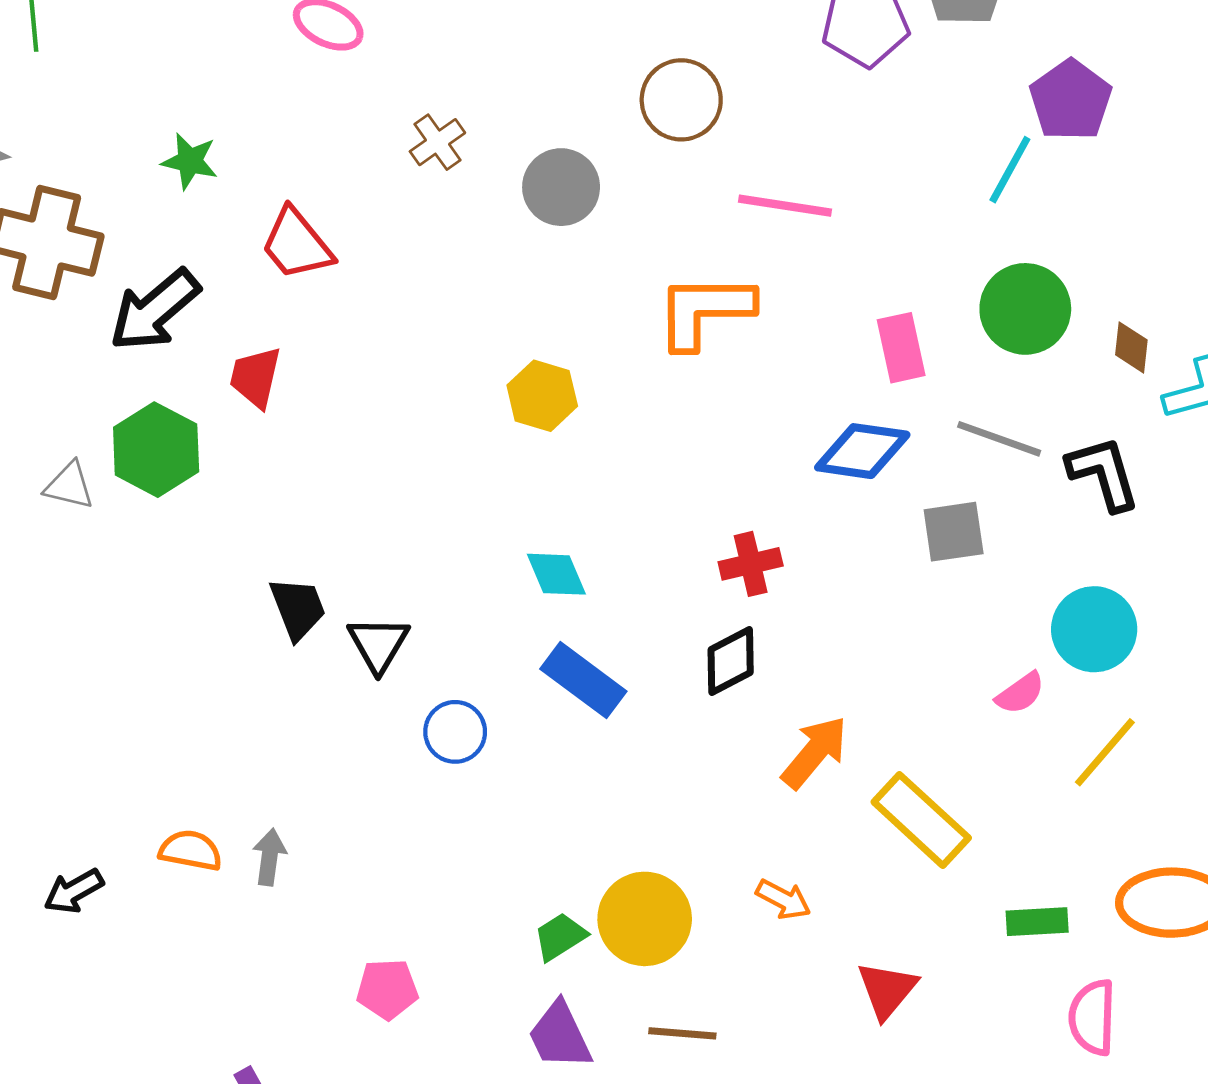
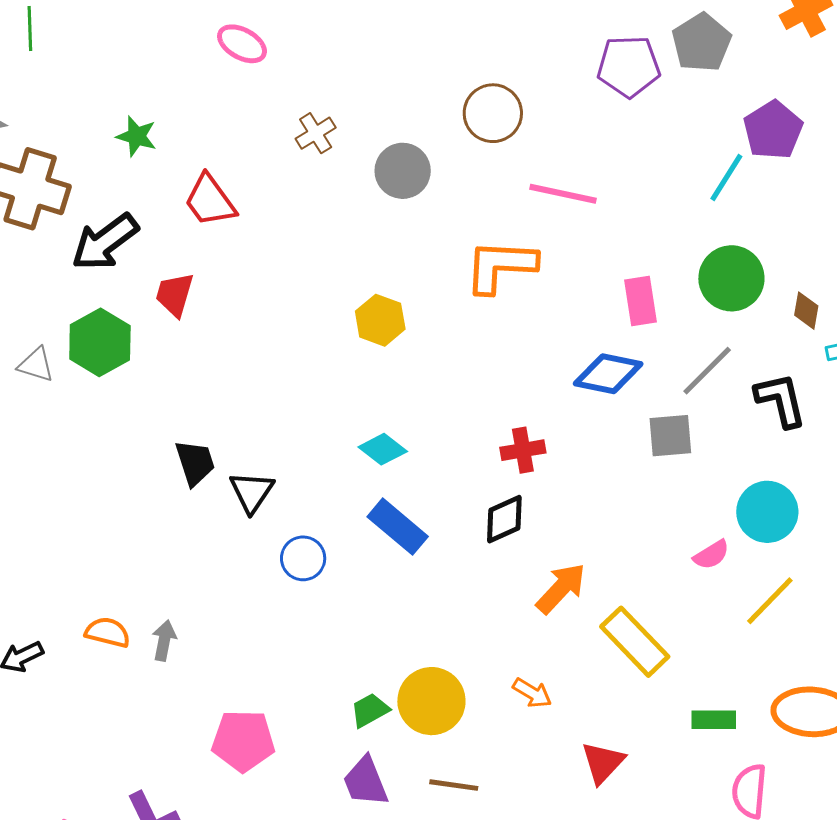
gray line: (999, 439) -> (707, 371), turned -68
cyan diamond: (556, 574) -> (383, 449), turned -33
pink pentagon: (387, 989) -> (243, 741), size x1.4

